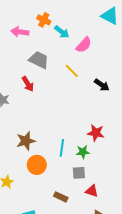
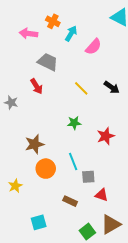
cyan arrow: (62, 32) -> (71, 34), turned -98
yellow line: (72, 71) -> (81, 88), moved
red star: (96, 133) -> (106, 136), turned -30
cyan line: (62, 148) -> (73, 161), moved, turned -30
green star: (83, 152) -> (74, 123), moved

